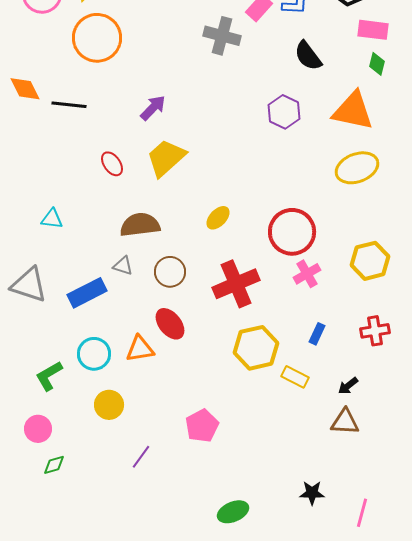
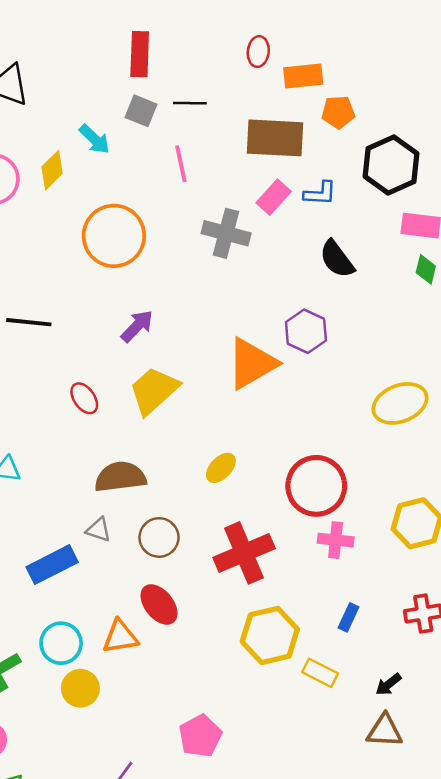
orange circle: (97, 38) -> (114, 236), moved
orange triangle: (353, 111) -> (252, 363), moved, turned -42
pink cross: (307, 274) -> (336, 540), turned 36
yellow circle: (109, 405) -> (80, 688), moved

